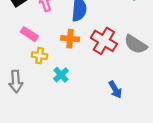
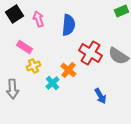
orange cross: (70, 39) -> (68, 70), moved, turned 35
yellow cross: (40, 56) -> (33, 66), turned -32

